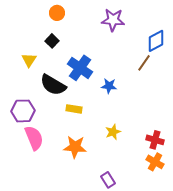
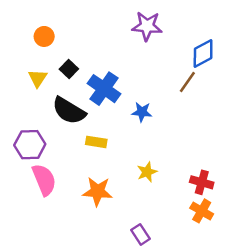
orange circle: (57, 13) -> (44, 36), moved
black square: (52, 41) -> (69, 69), moved

